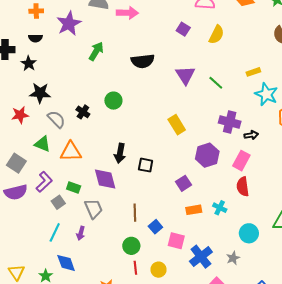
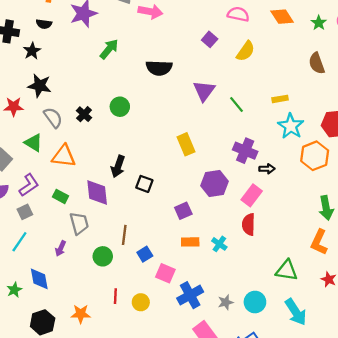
gray square: (58, 202) -> (25, 212), moved
cyan line: (55, 232) -> (19, 242), moved
cyan circle: (249, 233) -> (255, 302), moved
green circle: (131, 246) -> (103, 256), moved

